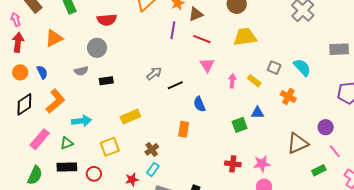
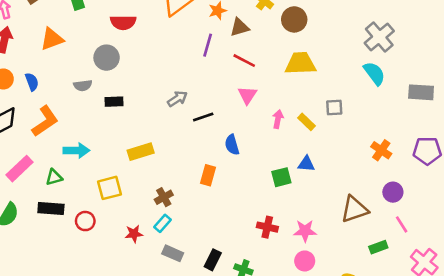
cyan semicircle: (302, 67) -> (374, 73), moved
gray square: (274, 68) -> (334, 107), turned -32
orange cross: (288, 96) -> (381, 150), moved

